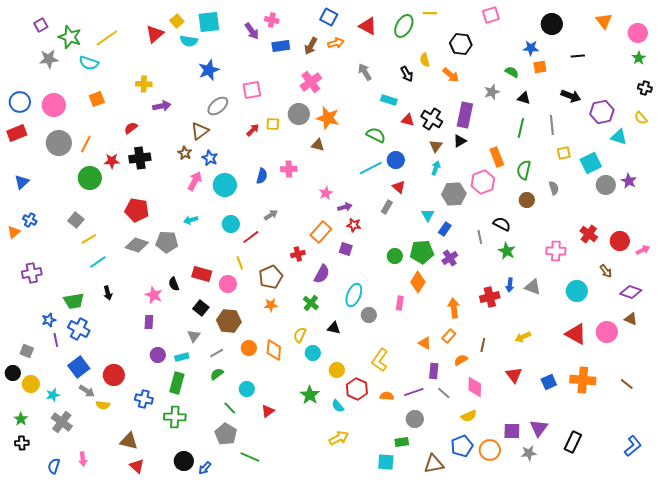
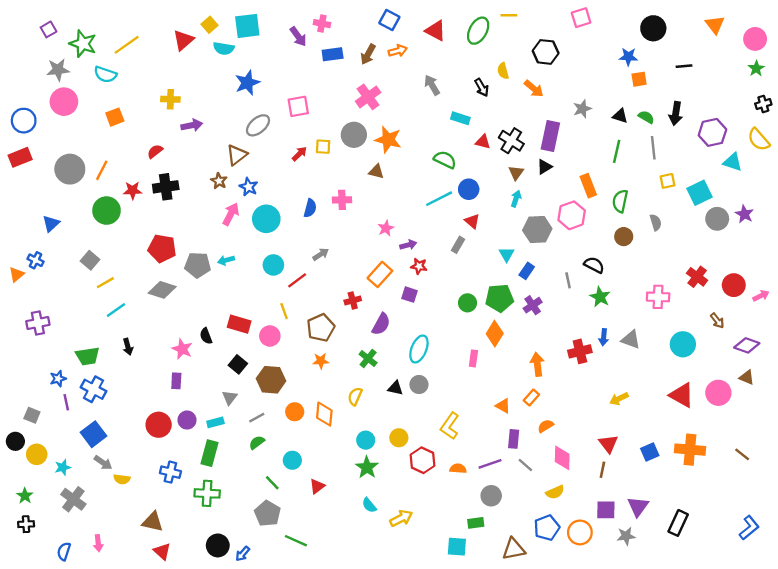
green semicircle: (512, 72) -> (646, 117), moved
black cross: (645, 88) -> (763, 104), turned -32
black arrow: (571, 96) -> (676, 113), turned 78
pink circle: (54, 105) -> (64, 102), moved
yellow semicircle: (641, 118) -> (759, 140), size x1.5
blue triangle: (22, 182) -> (51, 224), moved
gray pentagon: (167, 242) -> (198, 265), moved
gray circle: (369, 315) -> (419, 385), moved
brown line: (483, 345) -> (602, 470), moved
cyan circle: (313, 353) -> (366, 440), moved
red circle: (114, 375) -> (159, 425), moved
cyan semicircle: (338, 406) -> (369, 505), moved

